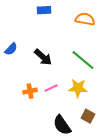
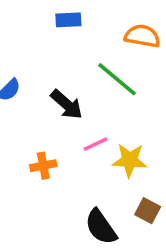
green line: (83, 60) -> (117, 79), moved
pink line: (51, 88) -> (95, 144), moved

